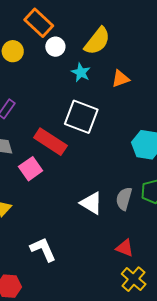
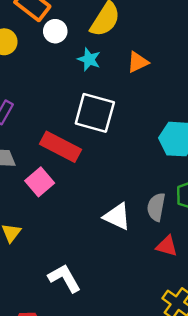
red triangle: (125, 248) -> (167, 246), moved

